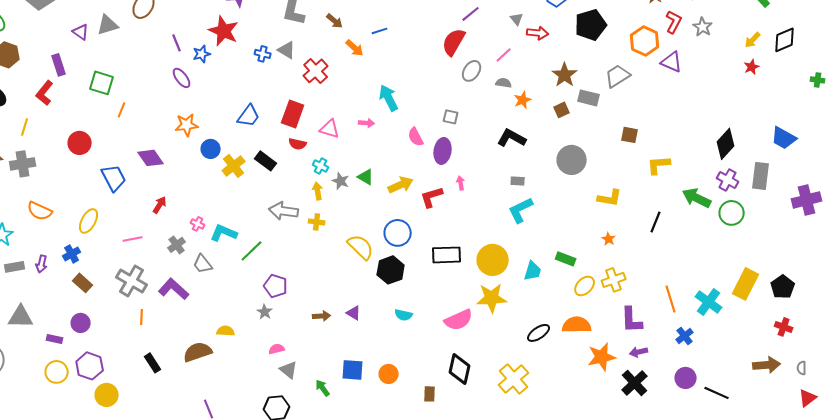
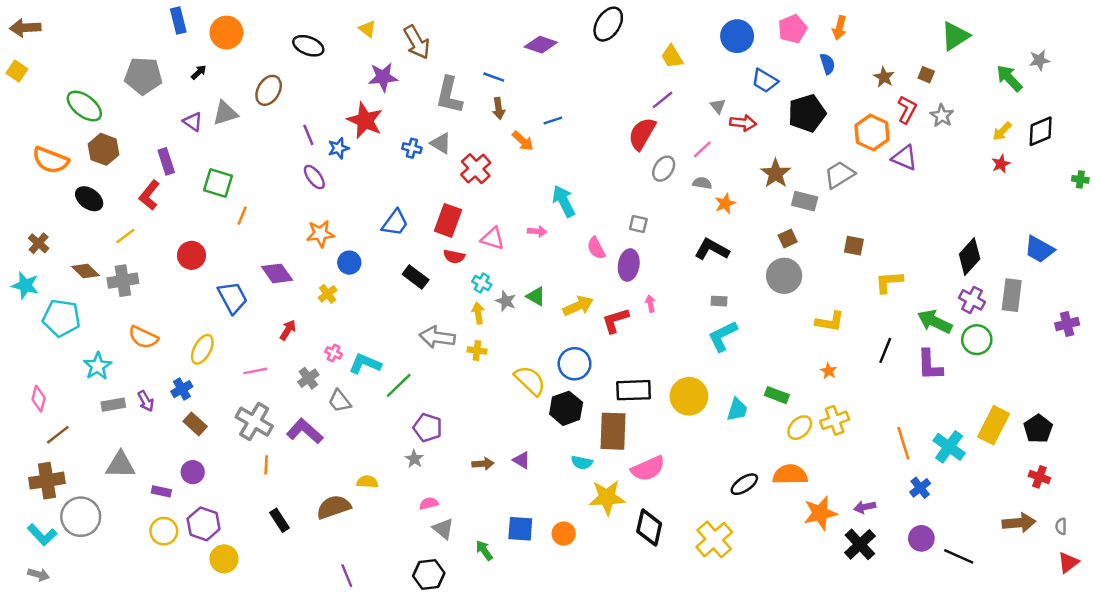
brown arrow: (335, 21) -> (499, 108), turned 42
brown square: (562, 110) -> (788, 238), moved
yellow line: (25, 127) -> (125, 236), turned 36
yellow cross: (234, 166) -> (328, 294), moved, size x0.7
purple cross: (807, 200) -> (1067, 324), size x0.7
purple arrow: (42, 264) -> (146, 401), turned -42
yellow star: (492, 298) -> (607, 497), moved
purple L-shape: (632, 320) -> (930, 365), moved
brown rectangle: (430, 394) -> (613, 431), moved, size x2.0

